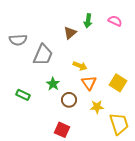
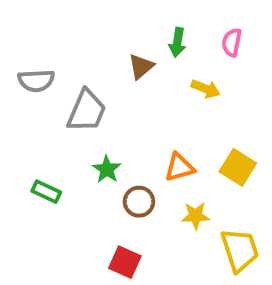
pink semicircle: (115, 21) -> (232, 42), turned -104
yellow arrow: (80, 66) -> (206, 89), moved
orange triangle: (89, 83) -> (179, 167), turned 49

